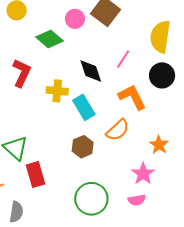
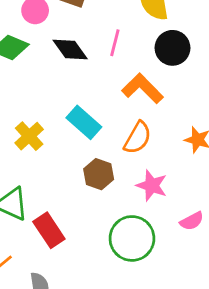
black diamond: (91, 71) -> (70, 49), moved
yellow cross: (57, 91) -> (29, 136), moved, turned -30
pink star: (143, 174) -> (152, 186), moved

